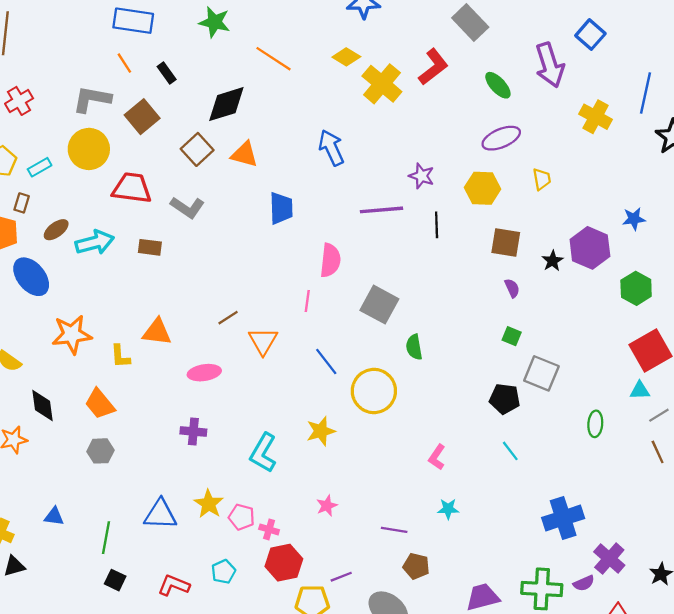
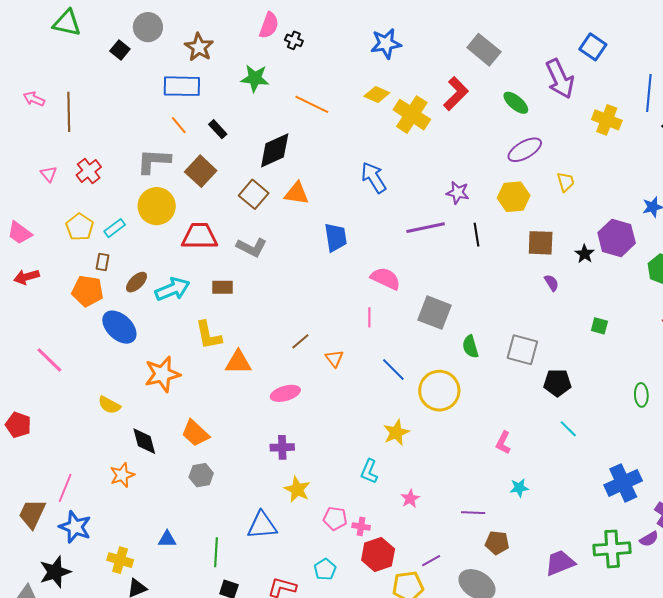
pink semicircle: (330, 260) -> (386, 279), turned -64
green square: (512, 336) -> (599, 326), moved
orange triangle: (263, 341) -> (334, 358), size x0.7
yellow L-shape: (120, 356) -> (208, 335), moved, size x1.4
gray square: (541, 373) -> (522, 350), moved
cyan L-shape: (263, 453) -> (369, 471), moved, size x0.7
yellow star: (209, 504) -> (297, 489), moved

